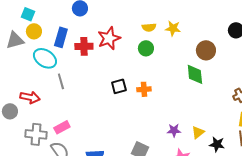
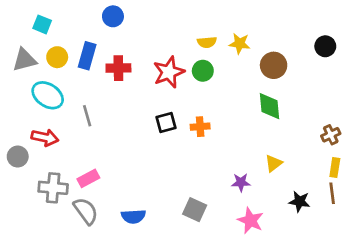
yellow circle: (34, 31) -> (57, 57), moved
red star: (109, 38) -> (169, 72), moved
brown circle: (206, 50) -> (274, 65), moved
cyan ellipse: (45, 58) -> (48, 95), moved
yellow triangle: (198, 132) -> (274, 163), moved

